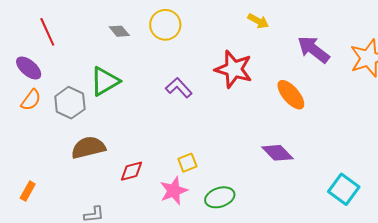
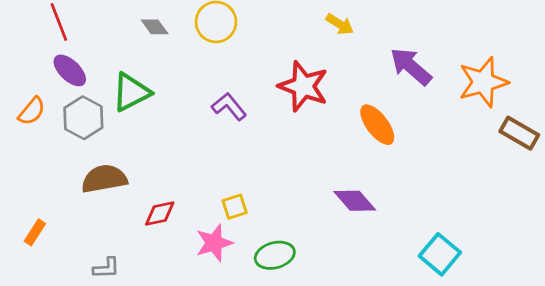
purple ellipse: (29, 68) -> (70, 70), moved
orange rectangle: (28, 191) -> (35, 232), moved

